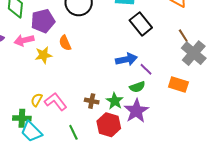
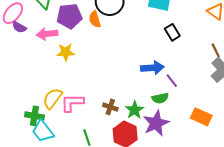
black rectangle: (141, 24) -> (172, 32), size x0.7
orange semicircle: (65, 43) -> (95, 19), moved
orange rectangle: (178, 85) -> (201, 117), moved
yellow semicircle: (37, 100) -> (52, 98), size x1.5
pink L-shape: (56, 102) -> (72, 103), turned -60

